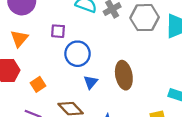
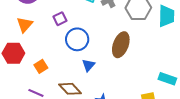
purple square: (58, 31) -> (60, 19), turned -32
brown ellipse: (124, 75) -> (121, 45), moved, turned 30

